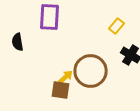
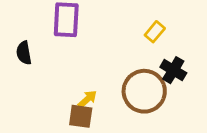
brown circle: (91, 71) -> (144, 91), moved

